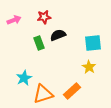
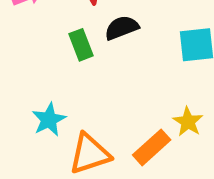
yellow star: (89, 67) -> (188, 122), moved

